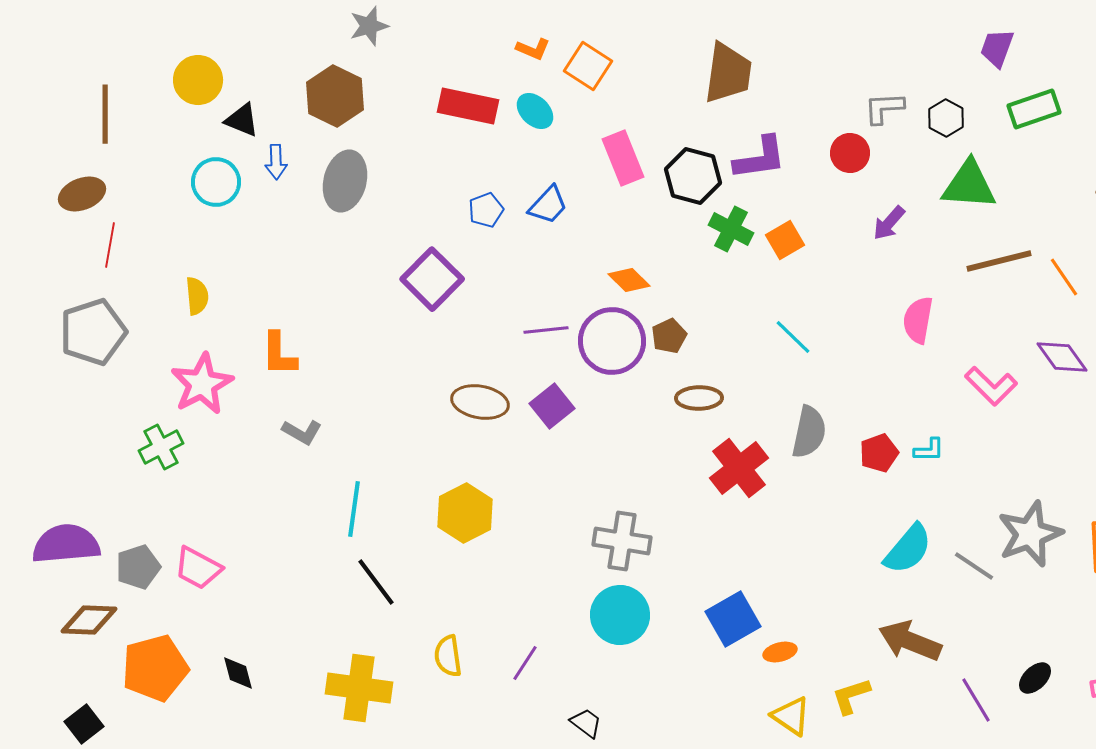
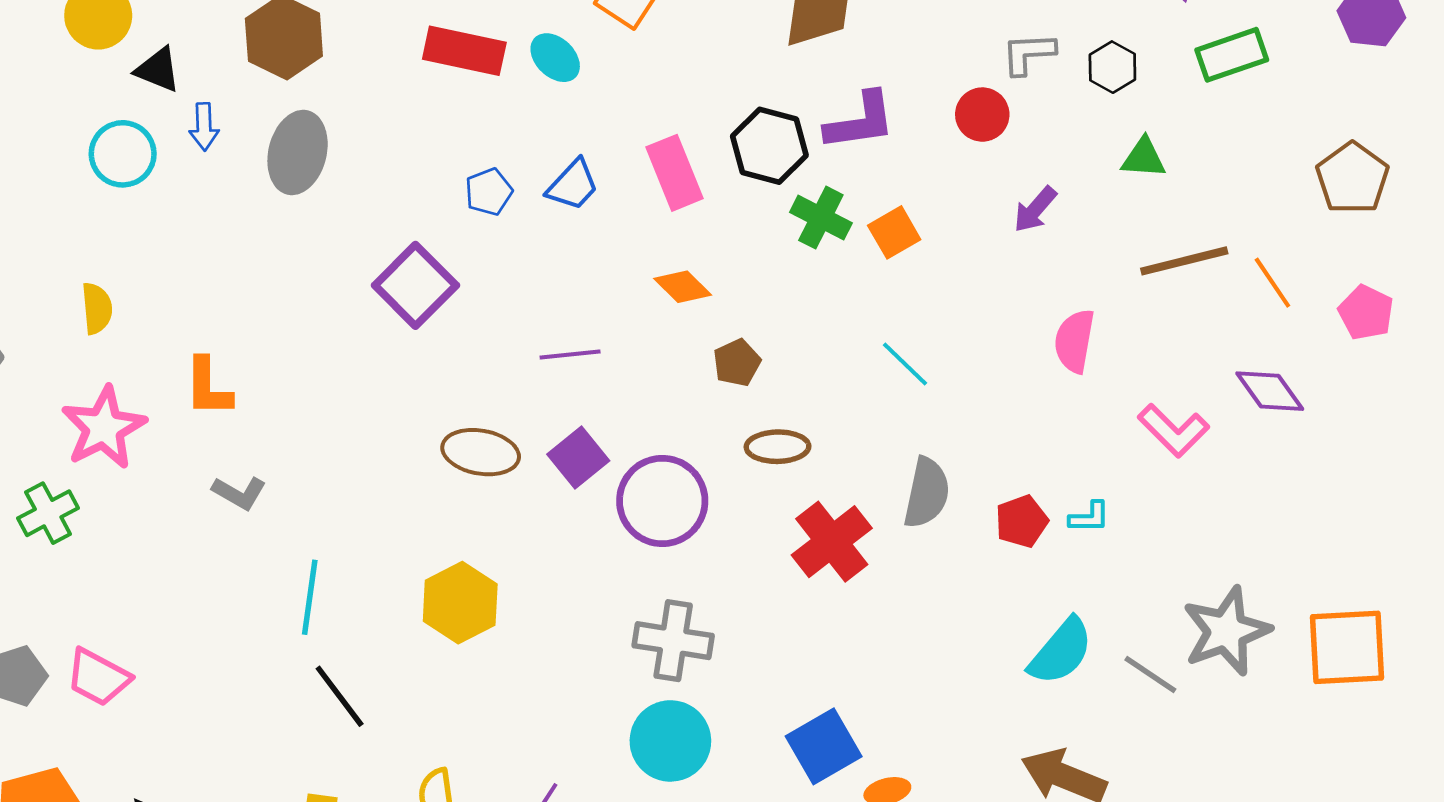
pink rectangle: (623, 158) -> (674, 173), moved
green triangle: (969, 185) -> (1144, 158), size x0.6
purple circle: (612, 341) -> (662, 501), moved

